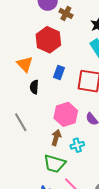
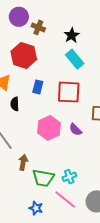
brown arrow: (56, 138) -> (23, 162), moved
cyan cross: (77, 145) -> (69, 177), moved

